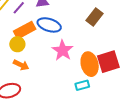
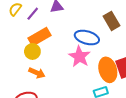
brown rectangle: (95, 17) -> (112, 21), turned -66
blue ellipse: (49, 25) -> (87, 38), moved

